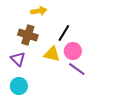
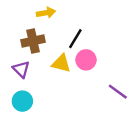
brown cross: (28, 35) -> (33, 41), turned -30
purple line: (77, 69) -> (118, 92), moved

